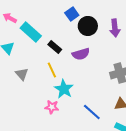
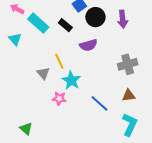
black rectangle: (55, 47) -> (65, 25), moved
gray triangle: (22, 74) -> (43, 73), moved

